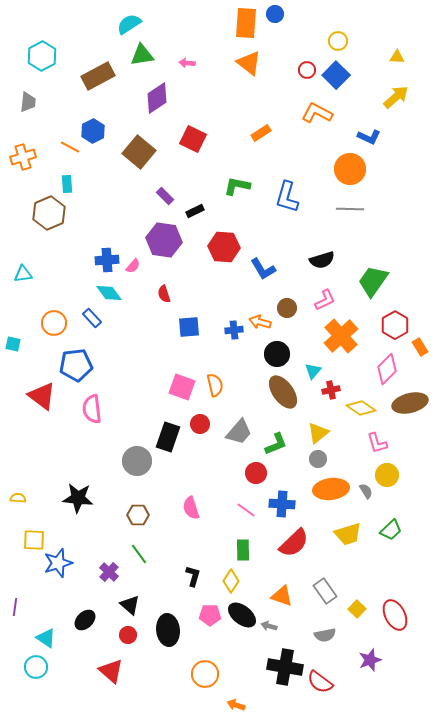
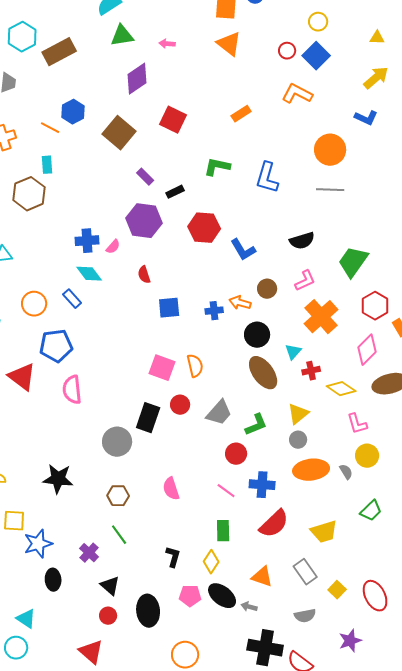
brown rectangle: (98, 76) -> (59, 52), moved
blue L-shape: (369, 137) -> (366, 118), moved
yellow trapezoid: (348, 534) -> (324, 532), moved
black ellipse: (85, 620) -> (53, 580), moved, turned -50

